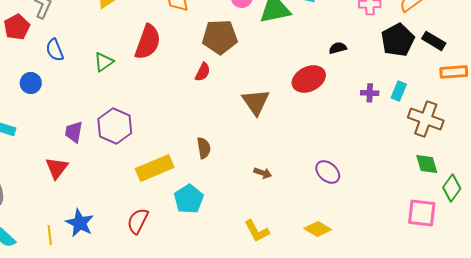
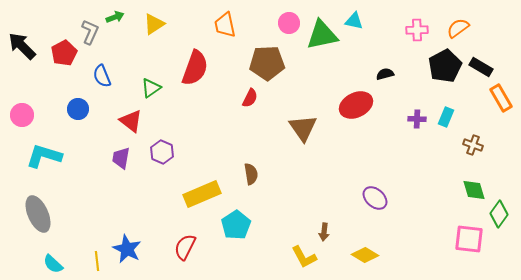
orange rectangle: (454, 72) -> (501, 98), turned 64
brown cross: (426, 119) -> (473, 145), size x0.6
purple hexagon: (115, 126) -> (162, 152), size x0.7
red triangle: (57, 168) -> (131, 121), moved, turned -30
brown arrow: (263, 173) -> (324, 232), moved, turned 78

